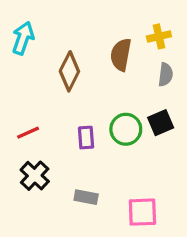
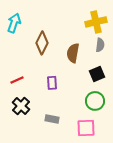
yellow cross: (159, 36) -> (96, 22), size x1.5
brown semicircle: (121, 55) -> (73, 53), moved
green circle: (126, 129) -> (95, 101), moved

